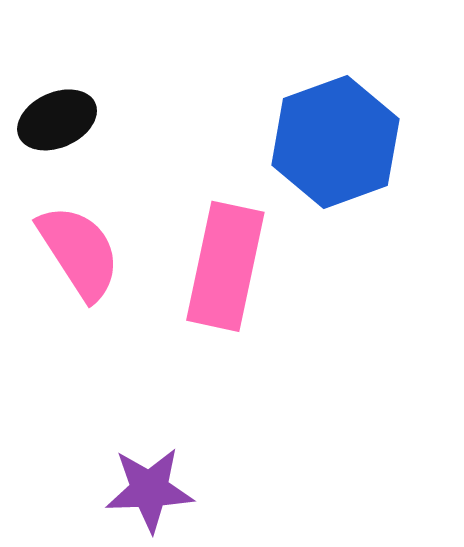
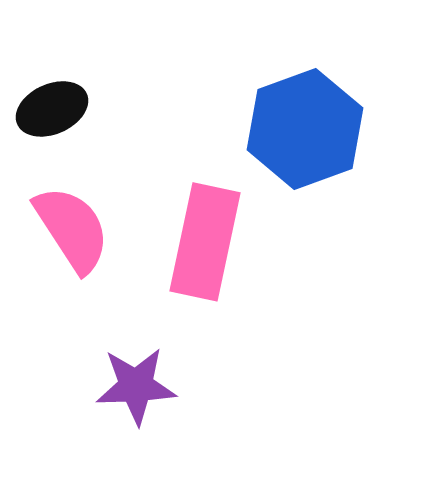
purple star: (149, 490) -> (136, 386), moved

